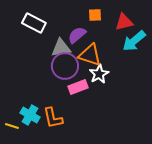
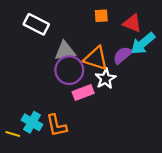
red triangle: (124, 22) -> (132, 23), turned 36
purple semicircle: (77, 35) -> (123, 55), moved

